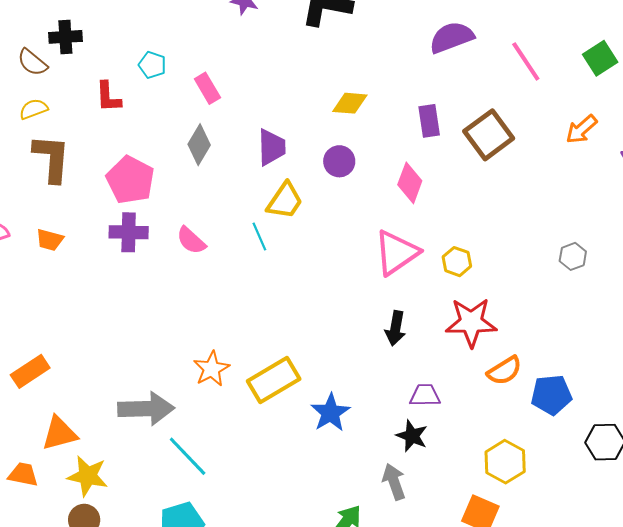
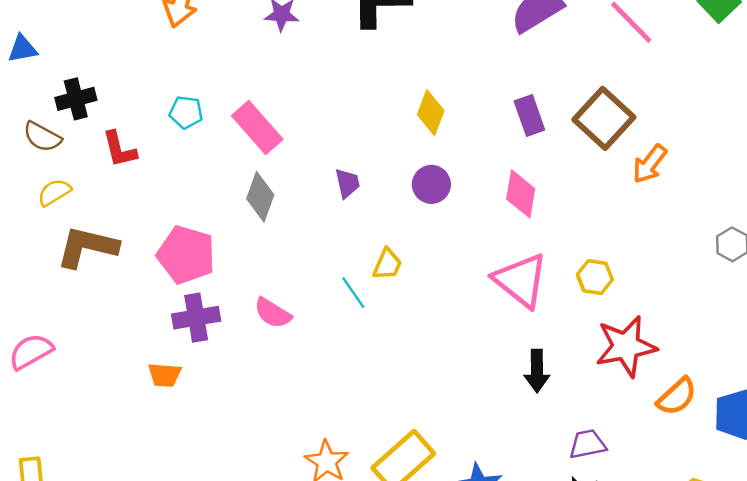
pink rectangle: (207, 88) -> (257, 127), size x1.4
red L-shape: (108, 97) -> (119, 149), moved
yellow diamond: (350, 103) -> (431, 113), turned -63
orange arrow: (582, 129) -> (650, 164), moved
purple trapezoid: (272, 147) -> (347, 183), size x0.7
brown L-shape: (52, 158) -> (87, 247), turned -70
yellow trapezoid: (285, 201) -> (387, 264), moved, size x0.7
orange trapezoid: (50, 240) -> (165, 375), moved
pink triangle: (397, 253) -> (521, 280), turned -36

